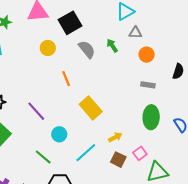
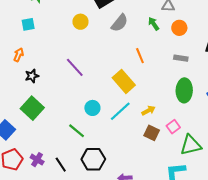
green arrow: (112, 46) -> (154, 24), moved
gray semicircle: (87, 49) -> (120, 23), turned 78
orange line: (66, 79) -> (140, 56), moved
purple line: (36, 111) -> (75, 67), moved
cyan line: (86, 153) -> (120, 111), moved

